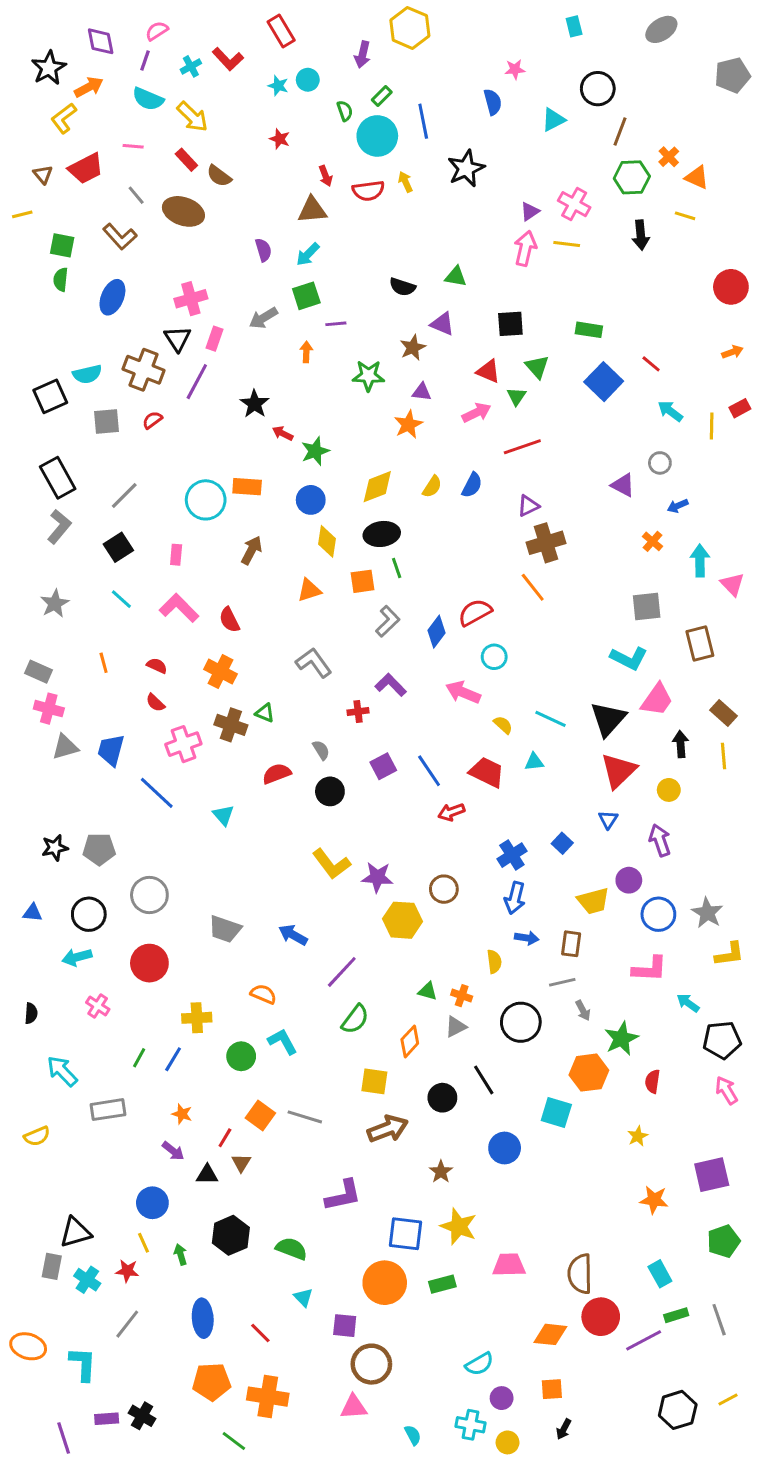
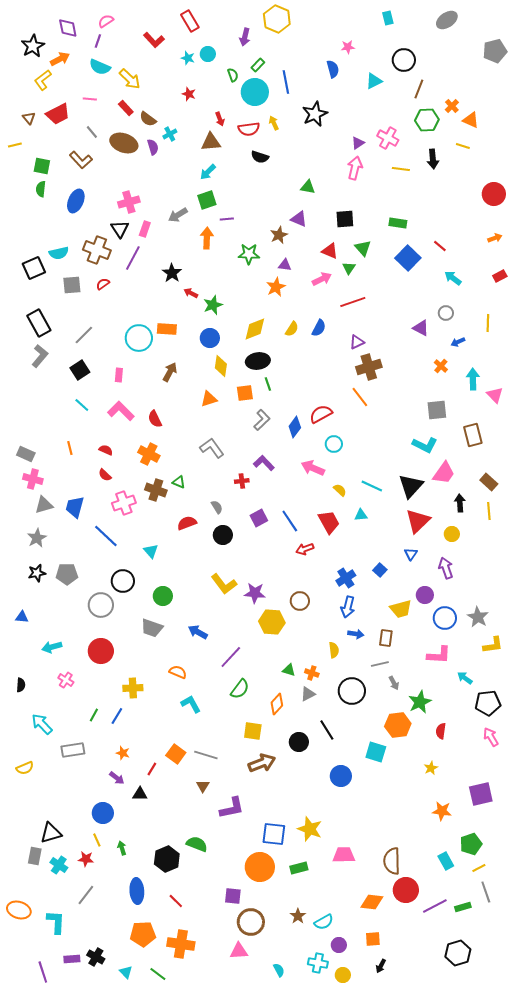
cyan cross: (191, 66) -> (170, 134), moved
yellow line: (567, 244) -> (401, 169), moved
purple semicircle: (263, 250) -> (153, 147), moved
black semicircle: (402, 287) -> (260, 157), moved
orange arrow: (306, 352) -> (207, 238), size x1.5
yellow line: (712, 426) -> (488, 323), moved
gray star: (55, 604) -> (37, 538), moved
red trapezoid: (487, 772) -> (329, 522), turned 35
black circle: (89, 914) -> (123, 581), moved
green circle: (241, 1056) -> (163, 596), moved
brown triangle: (241, 1163) -> (203, 786), moved
brown star: (441, 1172) -> (298, 916), moved
black hexagon: (231, 1235) -> (167, 859), moved
green pentagon: (724, 1241) -> (471, 844), moved
cyan triangle: (303, 1297) -> (126, 972), moved
green rectangle: (676, 1315) -> (463, 907), moved
yellow line: (728, 1400) -> (479, 868), moved

